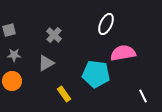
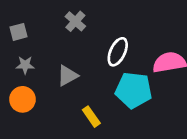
white ellipse: (106, 24) -> (118, 52), moved
gray cross: (54, 35) -> (75, 21), moved

